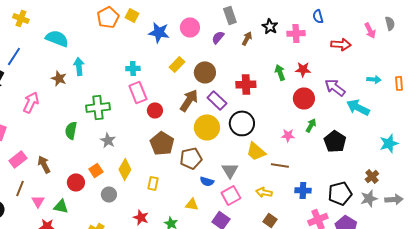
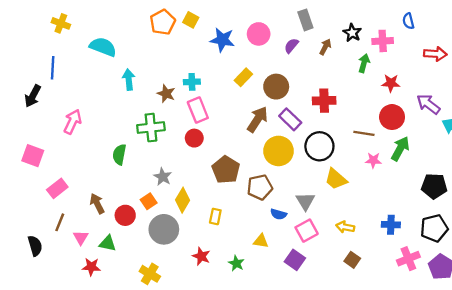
blue line: (14, 56) -> (53, 68), turned -30
green arrow: (280, 72) -> (364, 63), moved, turned 35
brown star: (59, 78) -> (166, 94), moved
red circle: (155, 110) -> (194, 138), moved
green arrow: (311, 125) -> (400, 149), size x1.5
gray star: (108, 140) -> (163, 177), moved
black pentagon: (335, 141) -> (434, 186), moved, turned -30
brown arrow: (44, 164) -> (97, 204), moved
brown line: (280, 165) -> (364, 133), moved
gray circle: (109, 194) -> (164, 229), size x1.6

